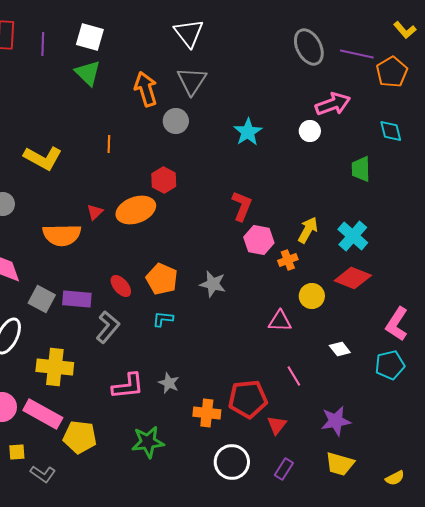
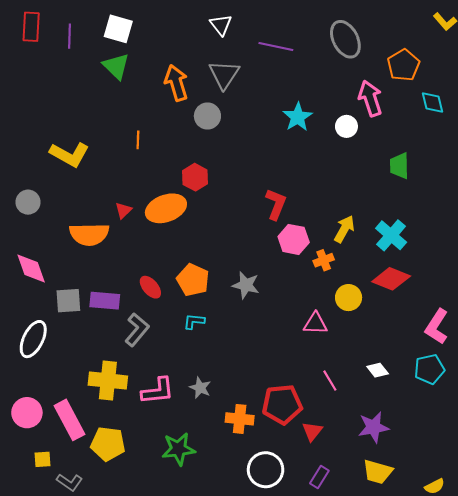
white triangle: (189, 33) -> (221, 25), size x0.7
purple line: (357, 54) -> (276, 47), moved
orange pentagon: (392, 72) -> (404, 65), moved
pink arrow: (333, 104) -> (370, 98), turned -88
cyan diamond: (391, 131) -> (433, 103), moved
cyan star: (248, 132) -> (298, 117), moved
gray square: (42, 299) -> (68, 301), turned -32
white diamond: (340, 349) -> (378, 370), moved
yellow cross: (55, 367) -> (108, 381), moved
pink rectangle: (43, 414) -> (69, 420), turned 33

